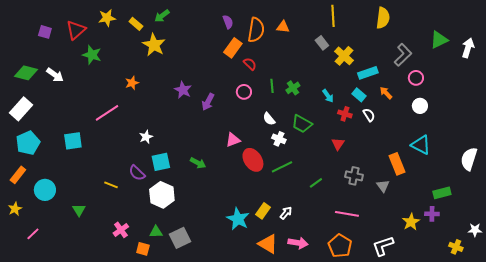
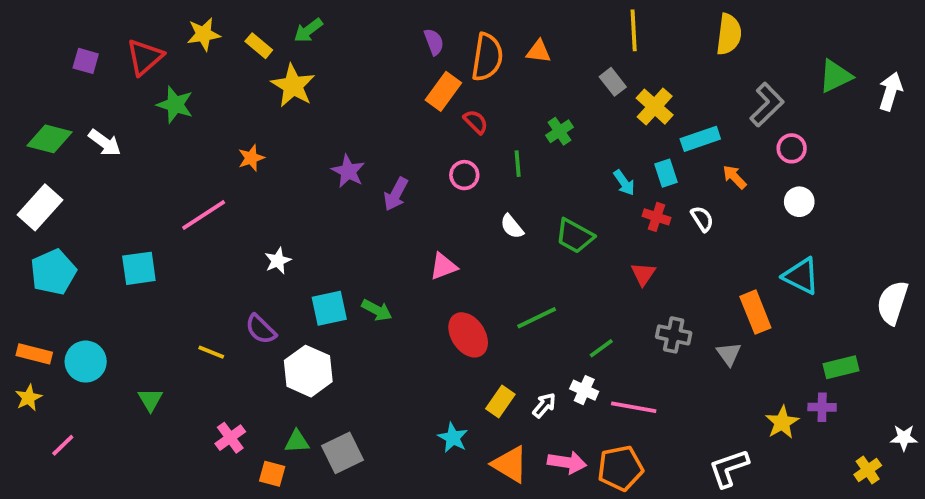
green cross: (293, 88) -> (559, 131), moved
cyan rectangle: (359, 95) -> (666, 173), moved, turned 32
white cross: (279, 139) -> (584, 390), moved
red ellipse: (253, 160) -> (468, 335), moved
cyan square: (161, 162) -> (329, 308), moved
orange rectangle: (18, 175) -> (34, 354), moved, turned 66
pink line: (347, 214) -> (634, 407), moved
cyan star: (238, 219) -> (453, 438), moved, size x0.7
orange pentagon: (340, 246) -> (620, 468), moved, turned 30
yellow cross: (456, 247) -> (868, 470), turned 32

